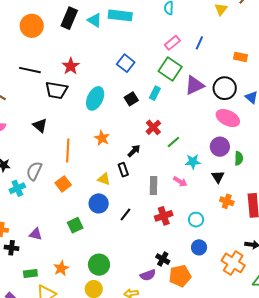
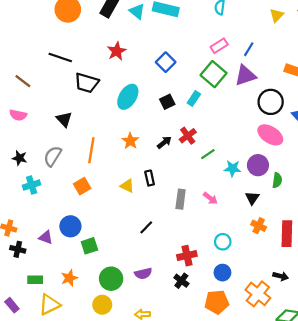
red star: (71, 66) -> (117, 51), moved
purple triangle: (194, 85) -> (245, 75), moved
black arrow: (134, 151) -> (164, 142), moved
cyan star: (193, 162) -> (233, 168), moved
gray semicircle: (34, 171) -> (53, 156), moved
blue circle: (99, 203) -> (70, 226), moved
red cross: (164, 216) -> (187, 256), moved
green square: (75, 225) -> (89, 246), moved
purple semicircle: (148, 275) -> (143, 273), moved
orange pentagon: (180, 276) -> (217, 302), moved

